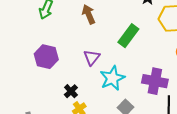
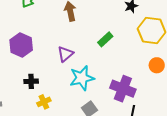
green rectangle: (128, 36) -> (105, 39), size x0.7
black cross: (71, 91) -> (31, 81), moved, turned 32

